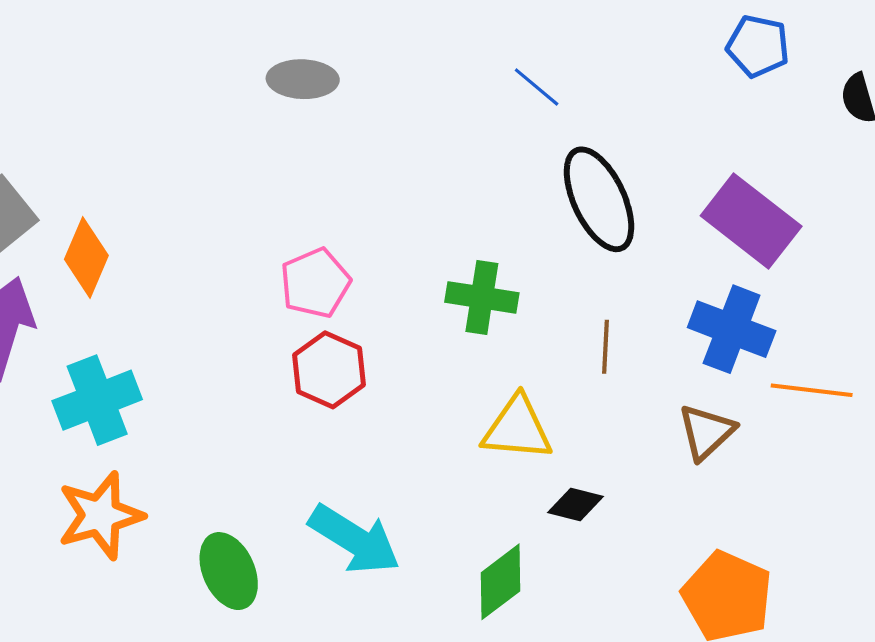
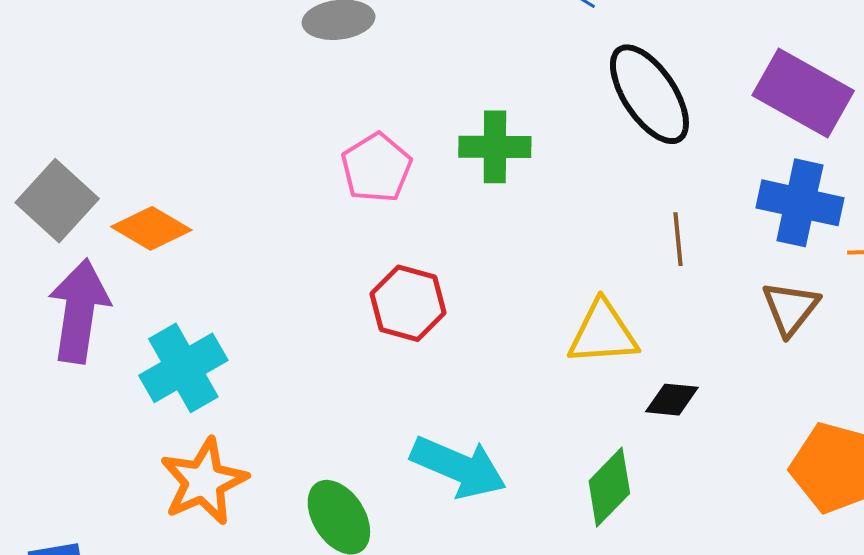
orange diamond: (86, 257) -> (151, 228), turned -74
pink pentagon: (315, 283) -> (376, 168), moved
green cross: (482, 297) -> (495, 147), moved

